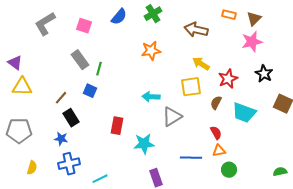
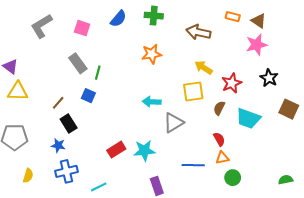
green cross: (153, 14) -> (154, 16), turned 36
brown triangle: (254, 19) -> (259, 21), turned -42
red rectangle: (117, 126) -> (116, 150), moved, turned 48

